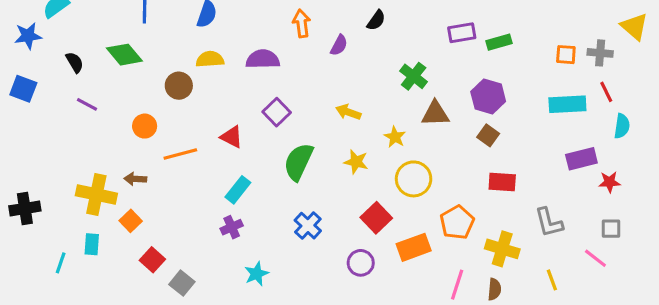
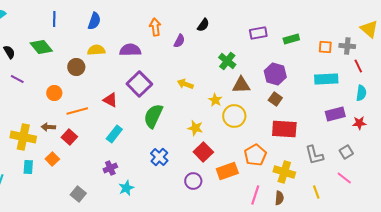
green rectangle: (499, 42) -> (291, 39), moved
red line: (606, 92) -> (358, 66), moved
purple square: (277, 112) -> (139, 84), size x1.4
yellow star: (356, 162) -> (195, 128), moved
yellow circle: (414, 179) -> (234, 116), moved
red rectangle: (502, 182) -> (284, 129), size x1.4
red star: (609, 182) -> (359, 123), moved
orange square: (131, 221) -> (52, 159), moved
purple cross: (232, 227) -> (110, 168), moved
gray square: (611, 229) -> (346, 152), moved, turned -32
cyan rectangle: (92, 244) -> (28, 167), moved
red square: (152, 260) -> (69, 137), moved

